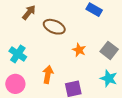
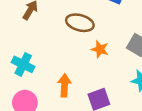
brown ellipse: (54, 27) -> (80, 23), moved

